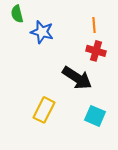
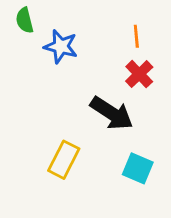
red cross: (96, 51) -> (139, 74), turned 30

